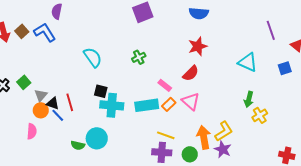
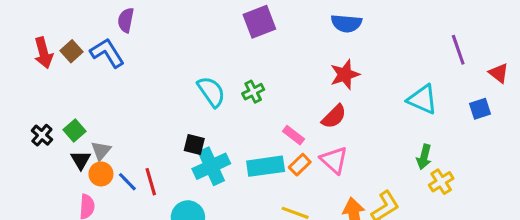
cyan semicircle: (93, 57) -> (211, 92), moved
red line: (70, 102) -> (151, 182), moved
black triangle: (53, 103) -> (81, 160), moved, turned 40
cyan cross: (112, 105) -> (211, 166), turned -30

